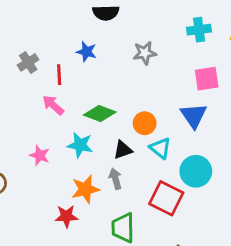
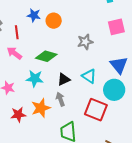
gray star: (145, 53) -> (85, 42), moved
blue triangle: (194, 116) -> (119, 65), moved
orange circle: (145, 123) -> (54, 21), moved
red star: (66, 216) -> (18, 114), moved

